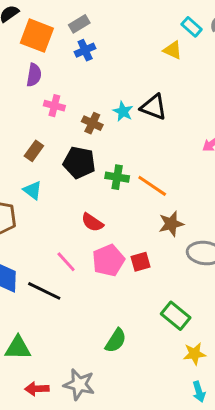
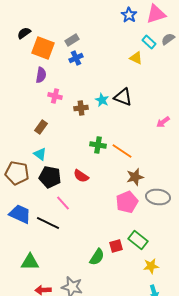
brown cross: (92, 123) -> (81, 108), turned -32
black pentagon: (79, 163) -> (50, 177), moved
pink pentagon: (108, 260) -> (127, 202), moved
red square: (140, 262) -> (116, 246), moved

